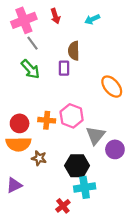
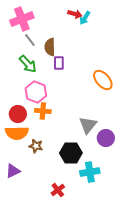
red arrow: (55, 16) -> (75, 14), moved, turned -56
cyan arrow: (92, 19) -> (85, 18), turned -32
brown semicircle: (74, 51) -> (50, 47), moved
pink hexagon: (72, 116) -> (36, 92), moved
cyan cross: (85, 187) -> (90, 172), moved

